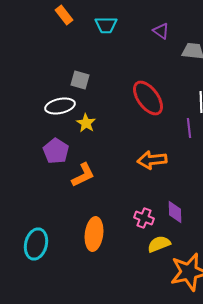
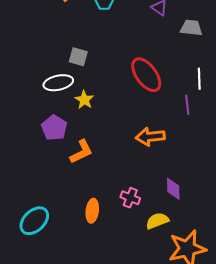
pink cross: (144, 218) -> (130, 198), moved
orange ellipse: (94, 234) -> (92, 211), size x0.7
cyan ellipse: (36, 244) -> (34, 221), turned 32

